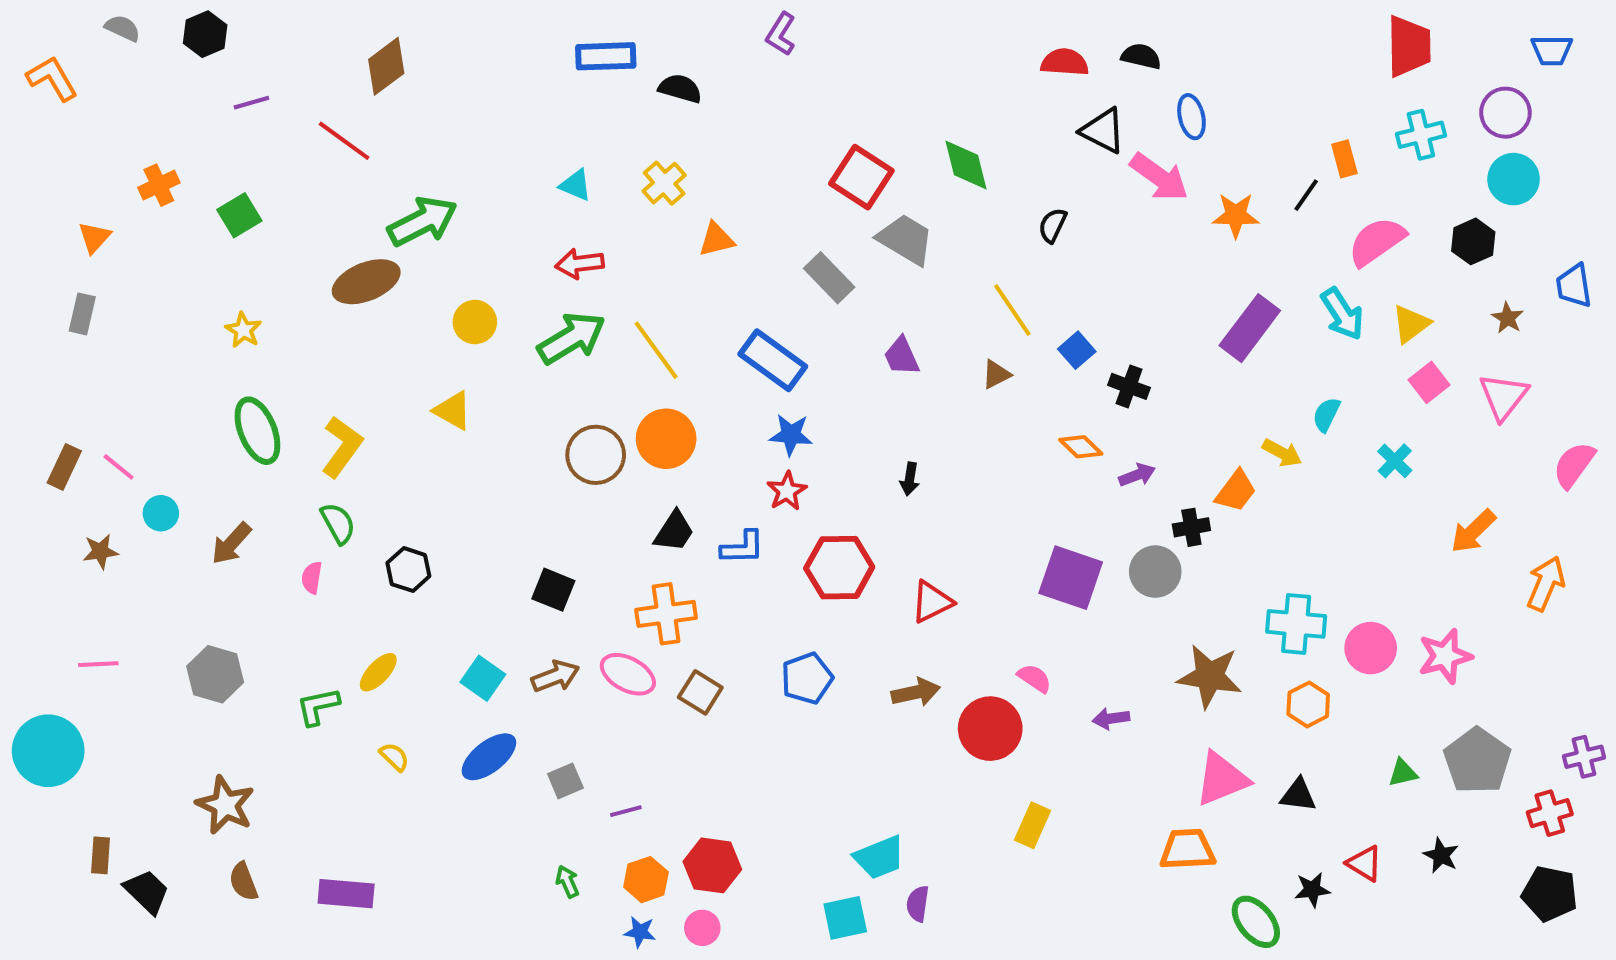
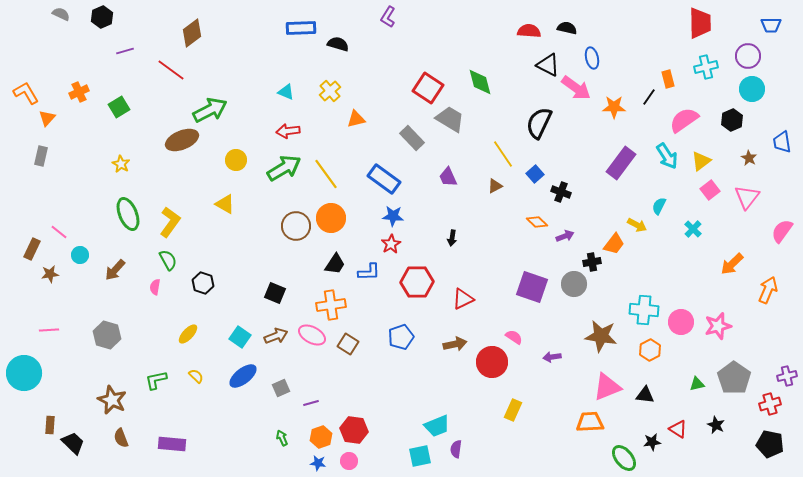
orange L-shape: (52, 78) -> (26, 93), moved
black semicircle: (1053, 225) -> (539, 123), moved, size x1.8
brown rectangle: (64, 467) -> (32, 249), moved
green L-shape: (318, 706) -> (156, 380), moved

